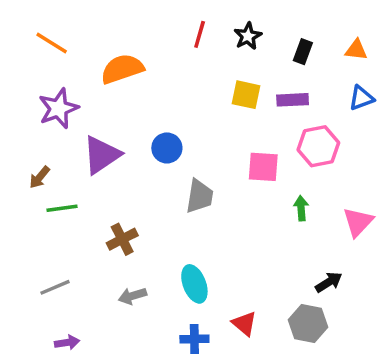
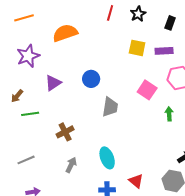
orange line: (52, 43) -> (24, 18), turned -48
purple triangle: (102, 155) -> (53, 83), size x0.7
pink square: (263, 167) -> (147, 90), turned 30
gray arrow: (132, 296) -> (71, 165), turned 133

